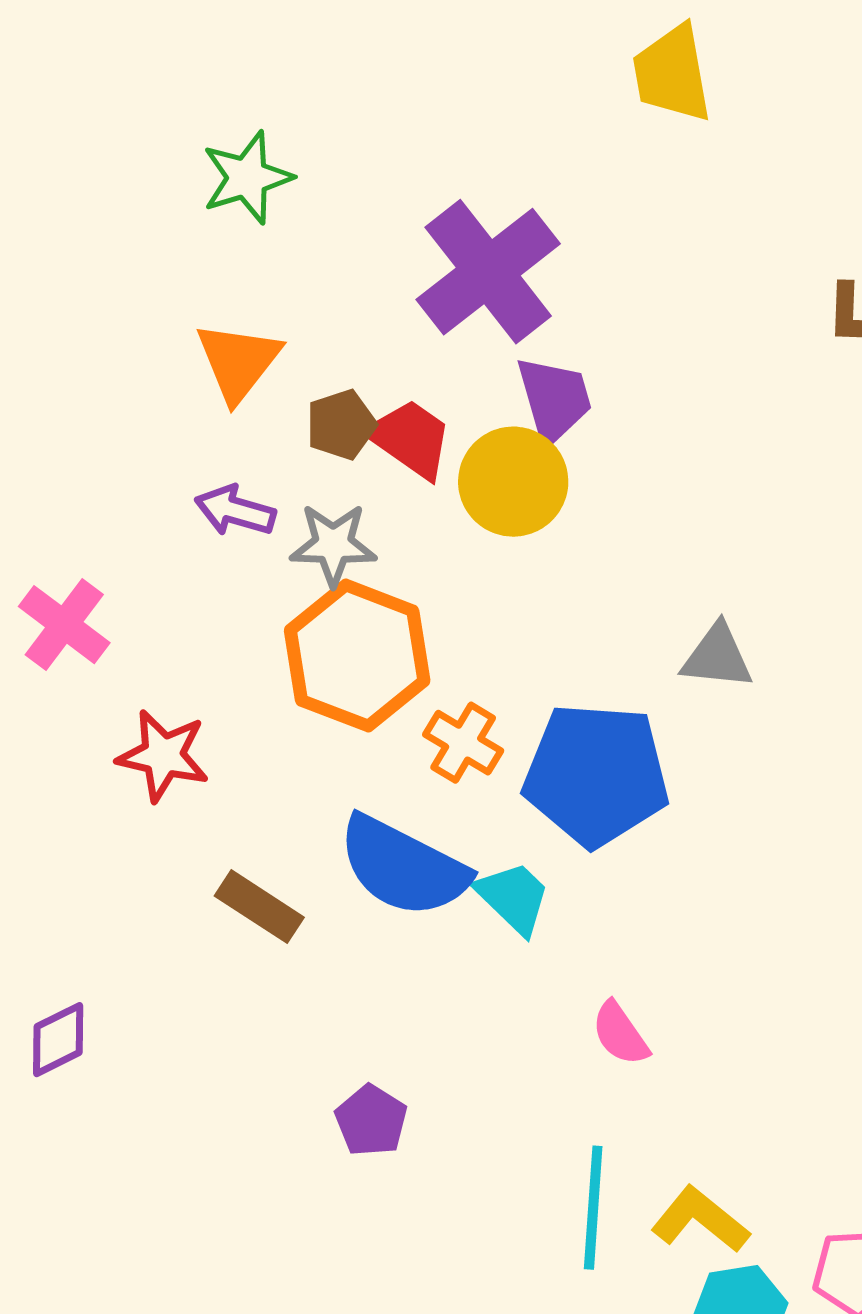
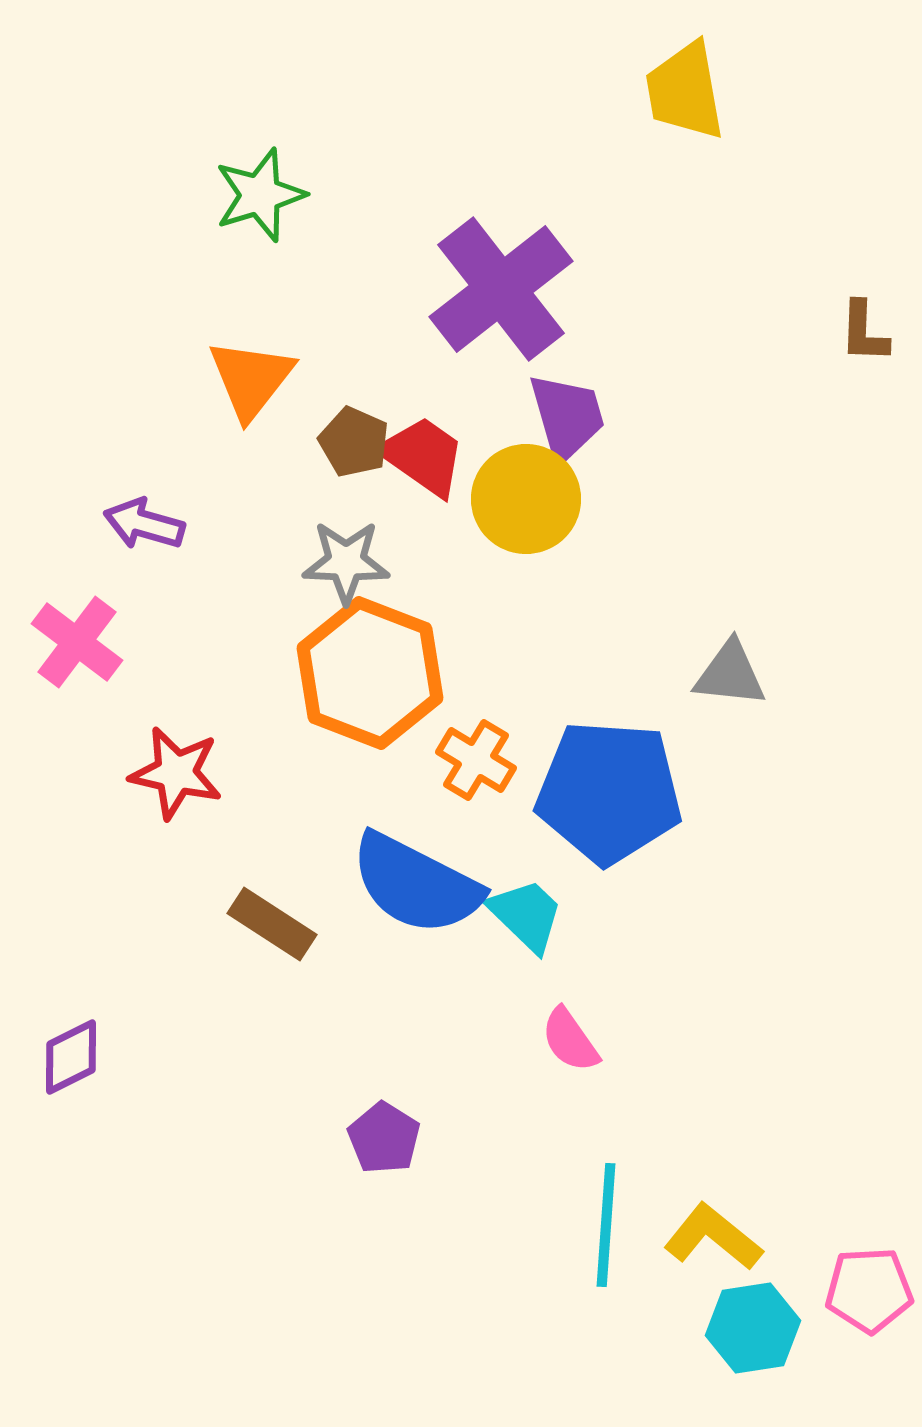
brown pentagon: (341, 425) -> (354, 442), turned -30
purple arrow: (235, 511) -> (144, 524), moved
pink semicircle: (620, 1034) -> (570, 1040), moved

